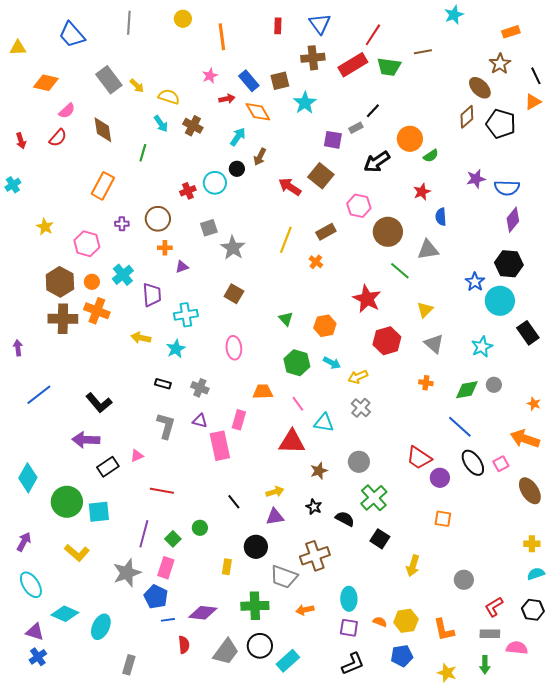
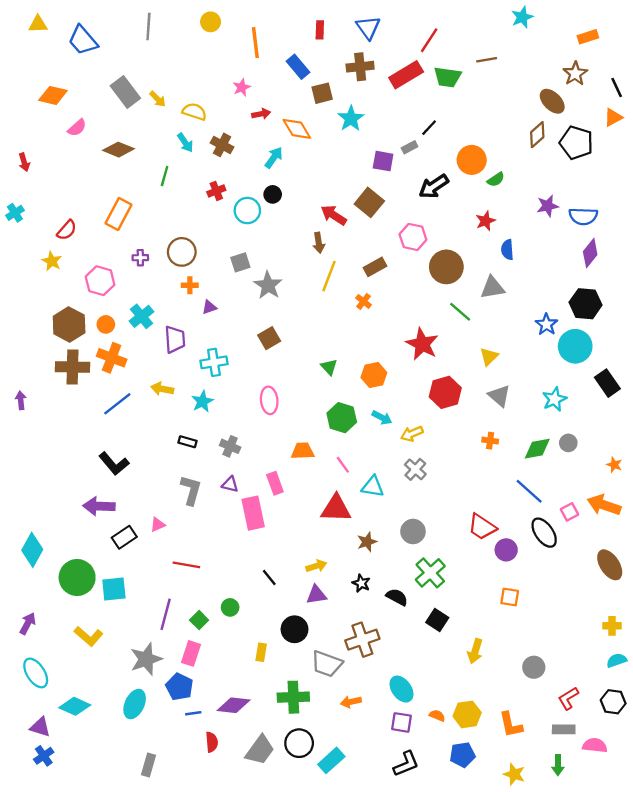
yellow triangle: (18, 48) -> (38, 24), moved
blue rectangle: (249, 81) -> (298, 67), moved
brown diamond: (103, 130) -> (118, 150), turned -60
red semicircle: (58, 138) -> (67, 230), moved
brown arrow: (260, 157) -> (319, 243), moved, turned -36
red cross: (188, 191) -> (216, 191), moved
brown square: (234, 294) -> (269, 338), turned 30
blue line: (39, 395) -> (117, 404), moved
pink rectangle: (239, 420) -> (275, 483), turned -36
pink square: (501, 464) -> (569, 512), moved
cyan ellipse: (349, 599) -> (401, 689), turned -35
cyan ellipse: (101, 627) -> (135, 704), moved

